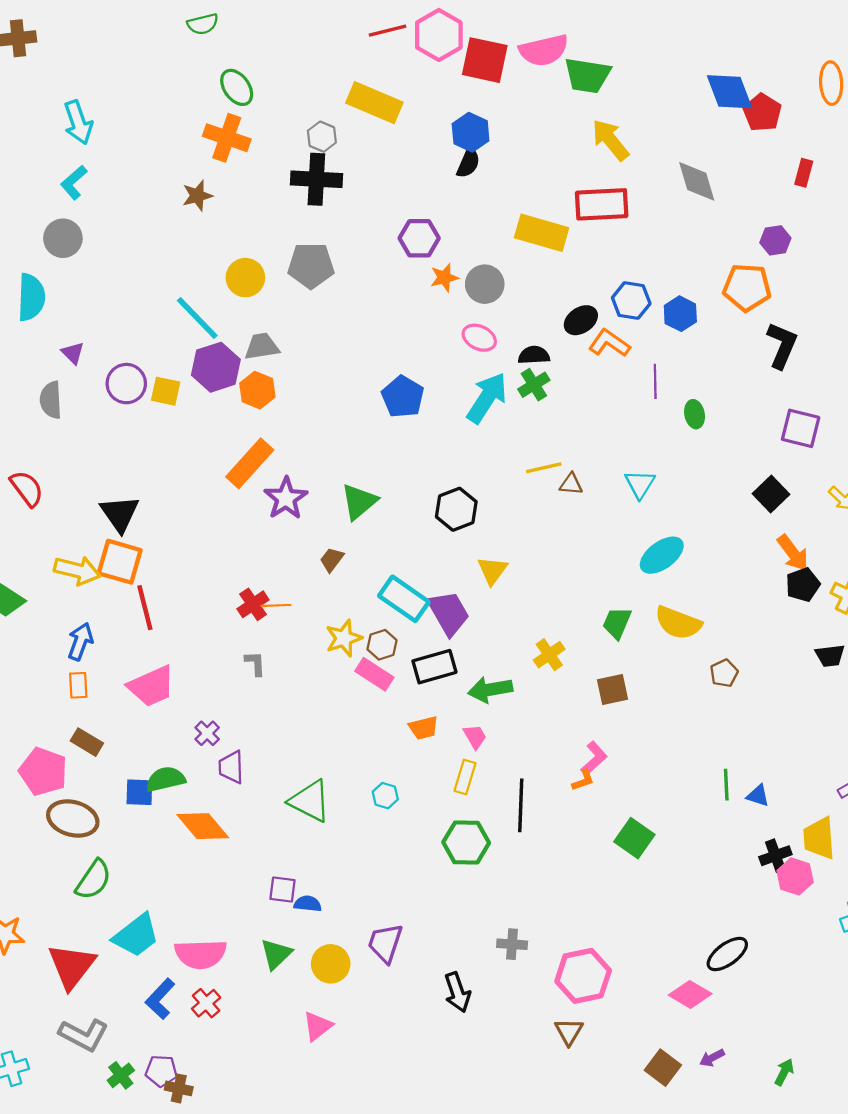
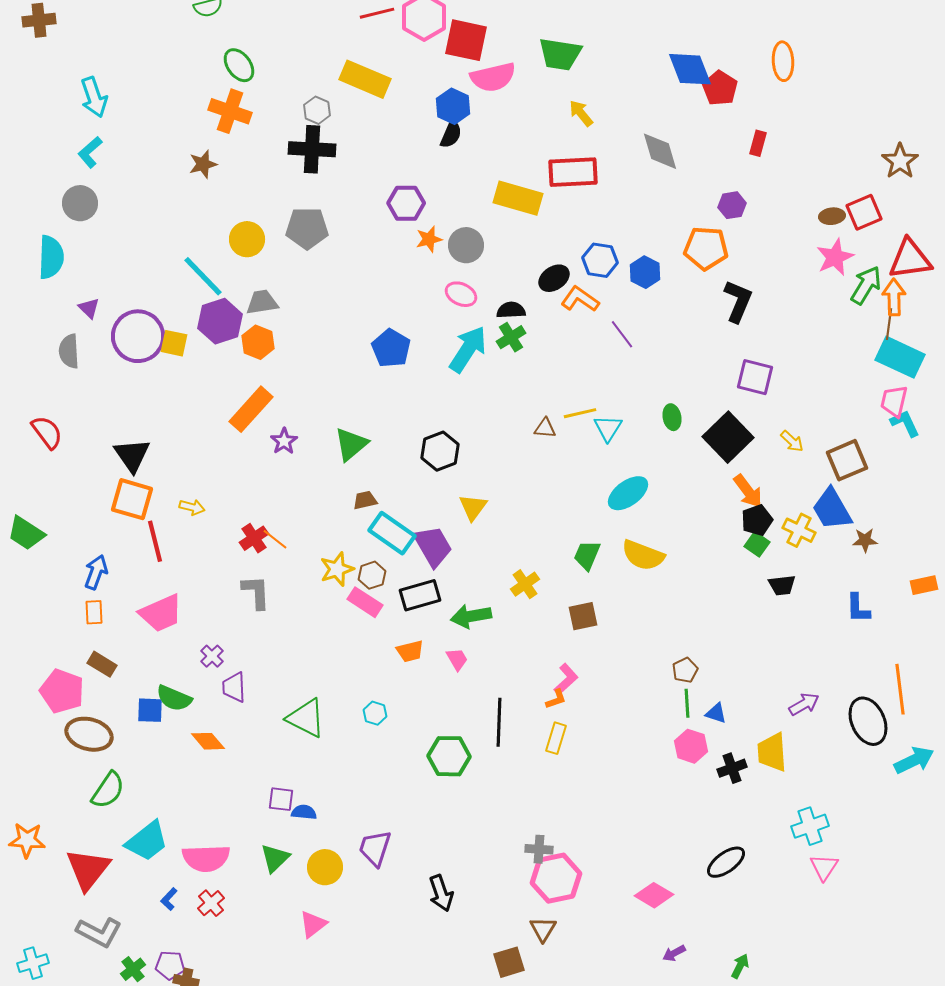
pink semicircle: (544, 50) -> (493, 77), moved
yellow arrow: (610, 140) -> (581, 113), size x0.7
purple line: (655, 381) -> (622, 334), turned -36
purple circle: (126, 384) -> (138, 336), size x1.4
green ellipse: (695, 414) -> (672, 417), moved
yellow line: (544, 468) -> (580, 413), moved
black square: (771, 494) -> (728, 437), size x1.5
purple star: (286, 498) -> (284, 441), size x0.7
brown trapezoid: (332, 560) -> (365, 500), moved, turned 40
yellow arrow: (77, 570) -> (192, 507), moved, size x0.6
orange line: (276, 605) -> (275, 539), turned 40
gray L-shape: (255, 663) -> (256, 592), size x1.5
brown pentagon: (724, 673) -> (685, 670), moved
yellow rectangle: (465, 777) -> (556, 738), moved
green semicircle: (166, 779) -> (174, 698), turned -144
orange diamond: (203, 826) -> (208, 741), size x0.7
green square: (634, 838) -> (757, 544), moved, size x0.7
pink hexagon: (795, 876) -> (691, 746), moved
gray cross: (512, 944) -> (539, 849), moved
black ellipse: (727, 954) -> (726, 862), moved
blue L-shape: (160, 999) -> (169, 899), size x0.6
brown square: (663, 1068) -> (509, 962), moved, turned 36

